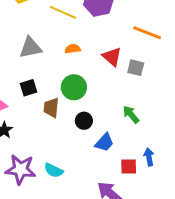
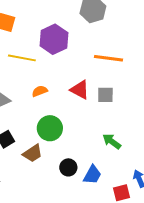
brown trapezoid: (51, 108) -> (33, 153), turned -115
black circle: (84, 121) -> (68, 167), moved

